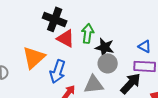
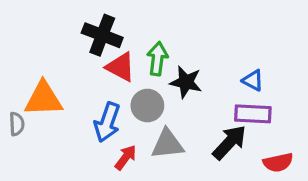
orange triangle: (34, 57) -> (44, 99), moved, turned 40
gray circle: (108, 63) -> (147, 106), moved

